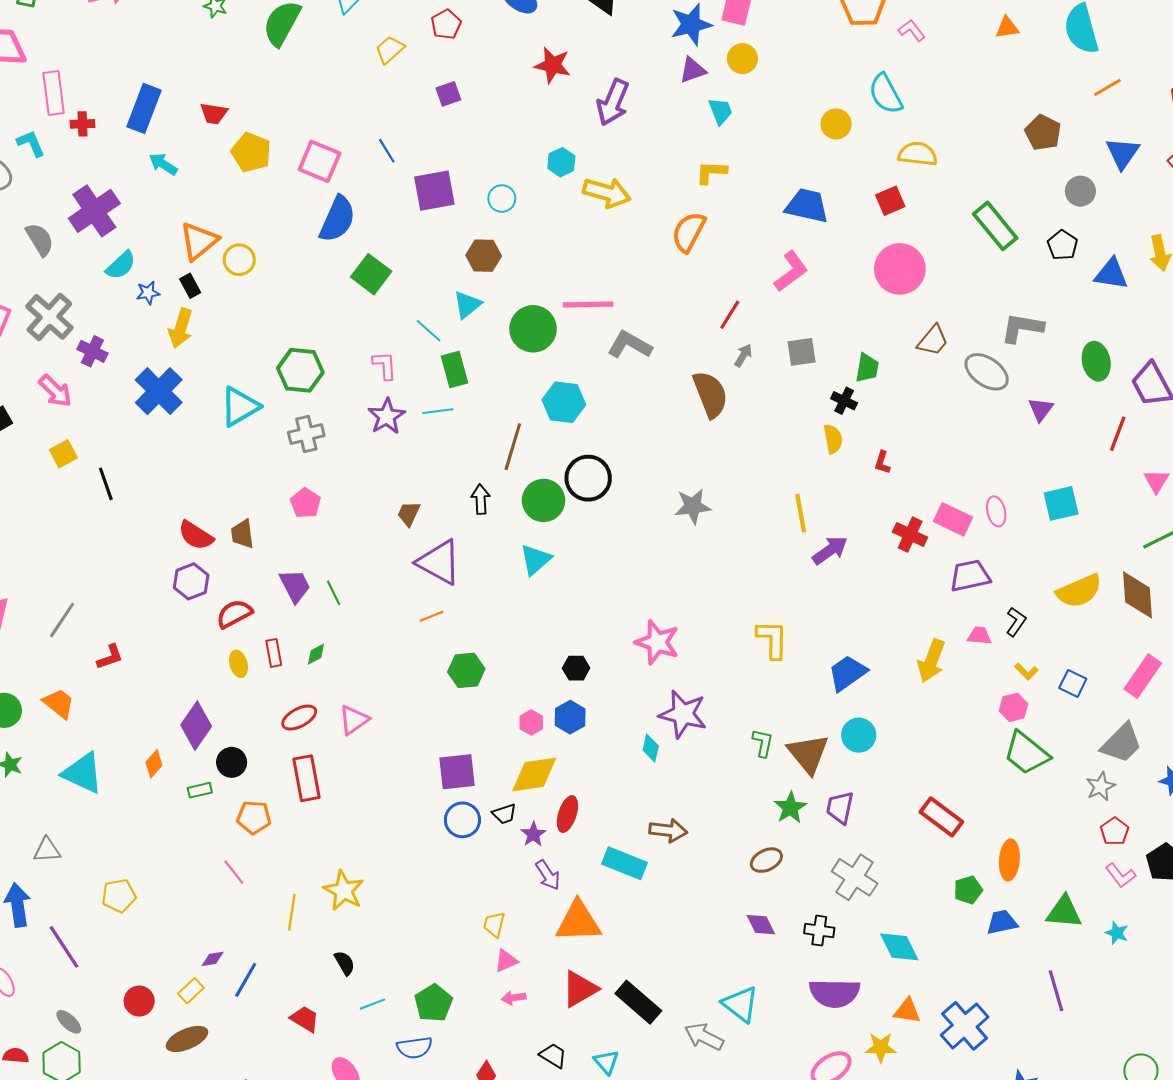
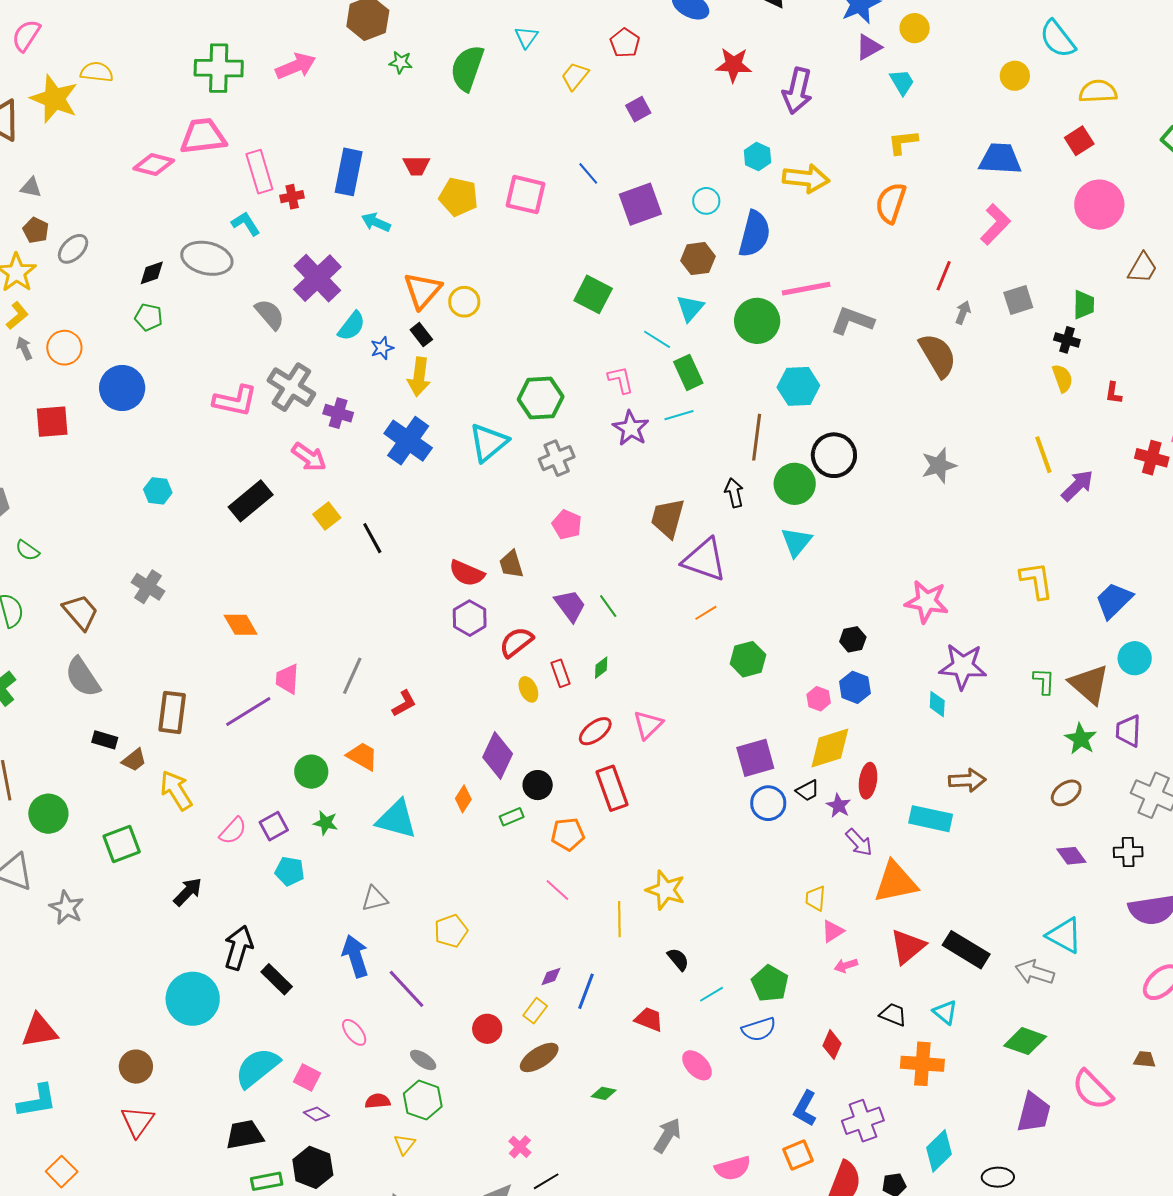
blue semicircle: (337, 219) -> (754, 234), moved
brown trapezoid: (409, 514) -> (668, 518), size x1.6

